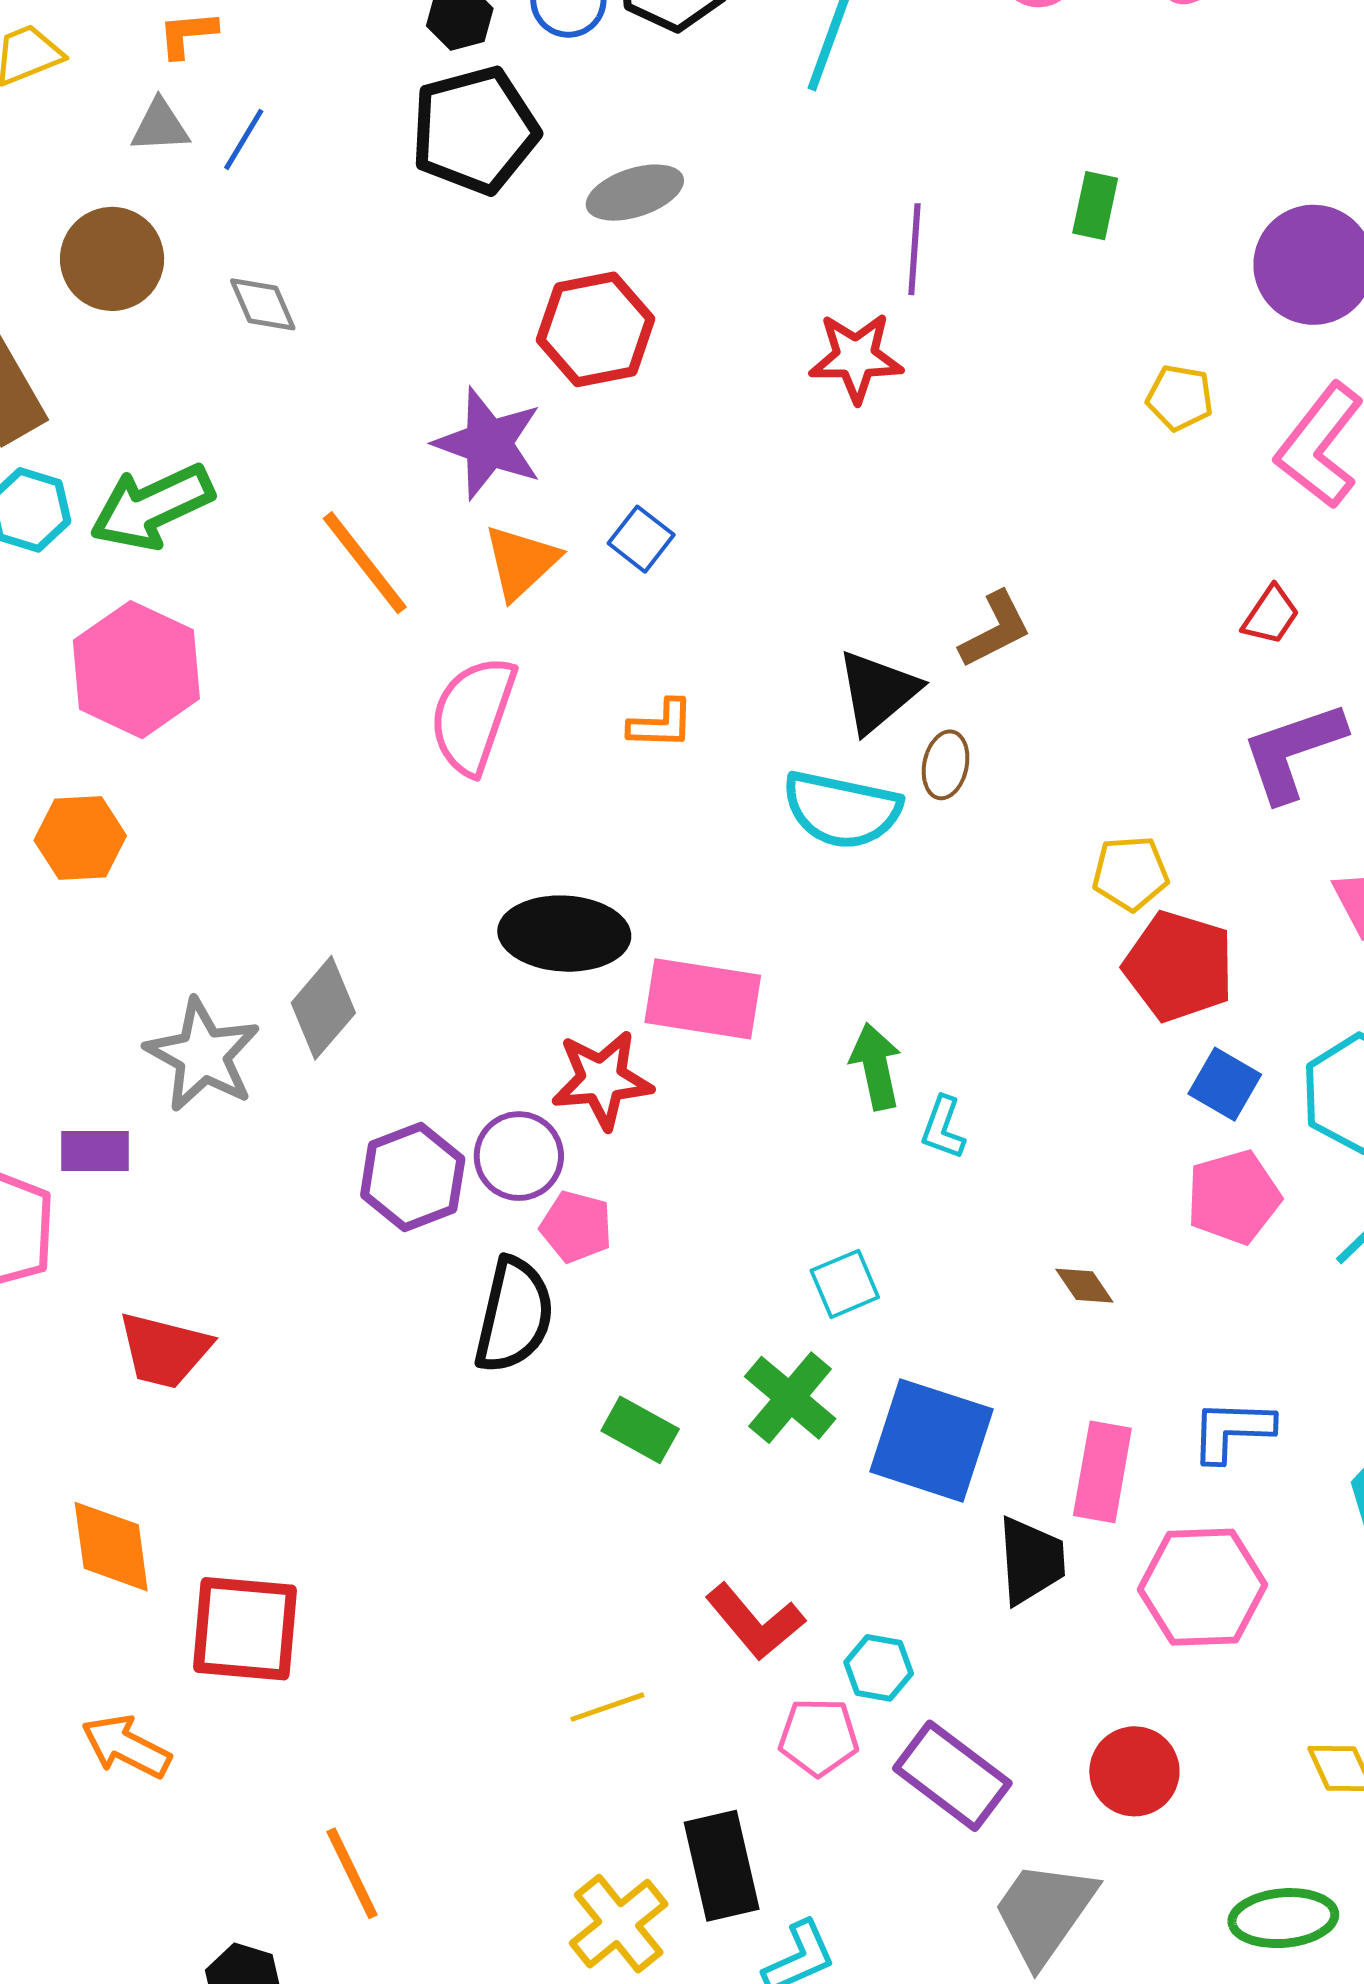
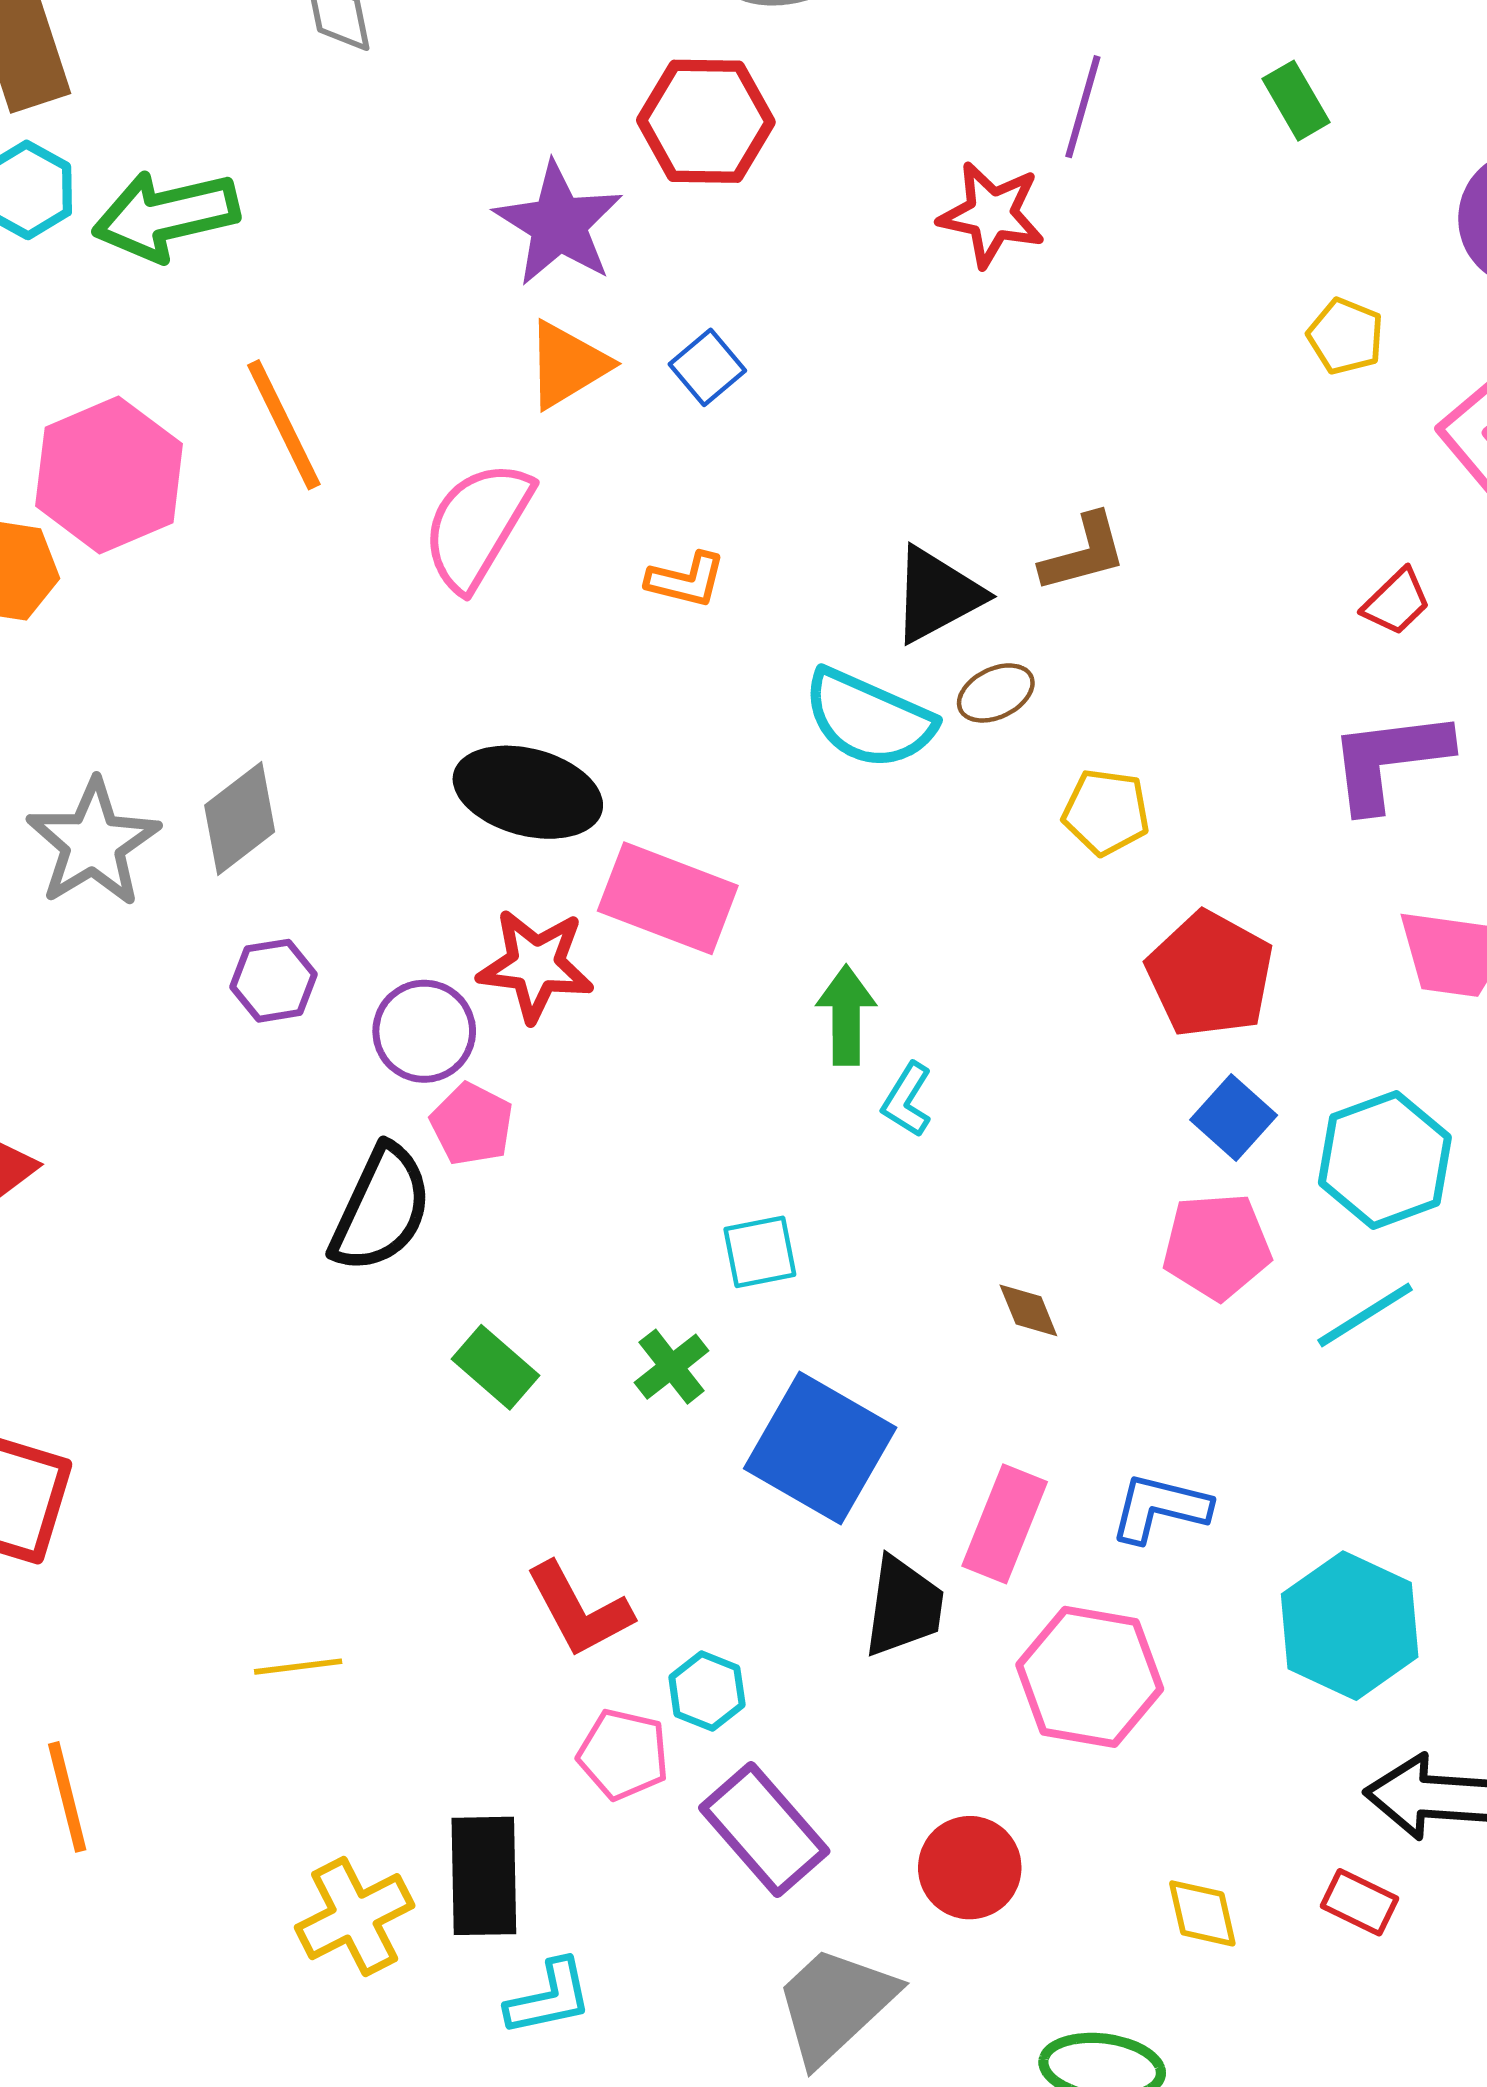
green rectangle: (1095, 206) -> (1296, 101), turned -54
orange line: (365, 563) -> (284, 425), moved
pink hexagon: (136, 670) -> (109, 475), moved
brown ellipse: (946, 765) -> (996, 693), turned 40
yellow pentagon: (1130, 873) -> (1106, 812), moved
purple hexagon: (413, 1177) -> (274, 981), moved, size x0.7
green cross: (790, 1398) -> (672, 1367), size x0.7
yellow line: (607, 1707) -> (298, 1667), moved

